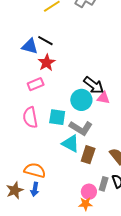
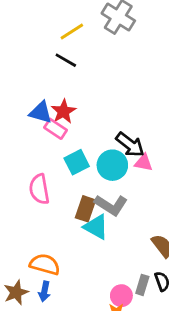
black line: (45, 41) -> (66, 60), moved
blue triangle: (30, 46) -> (41, 112), moved
pink rectangle: (36, 84) -> (56, 129), moved, turned 56
cyan square: (57, 117) -> (77, 162), moved, turned -36
brown rectangle: (88, 155) -> (86, 209), moved

